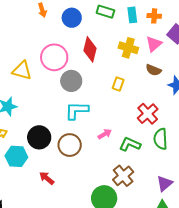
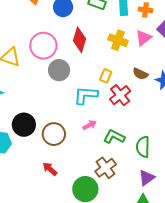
brown semicircle: (153, 70) -> (140, 74), moved
cyan L-shape: (77, 111) -> (86, 95), moved
red cross: (148, 114) -> (120, 95), moved
green semicircle: (161, 139) -> (143, 147), moved
red arrow: (47, 178) -> (50, 169), moved

